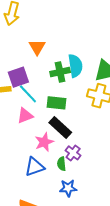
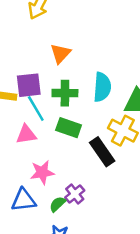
green cross: (60, 72) -> (65, 93), moved
black rectangle: (60, 128) -> (102, 152), moved
green semicircle: (61, 164) -> (57, 204), turned 40

